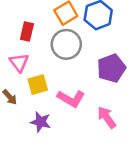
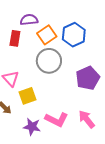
red rectangle: (27, 31) -> (15, 38), moved
pink L-shape: (71, 99) -> (57, 120), moved

